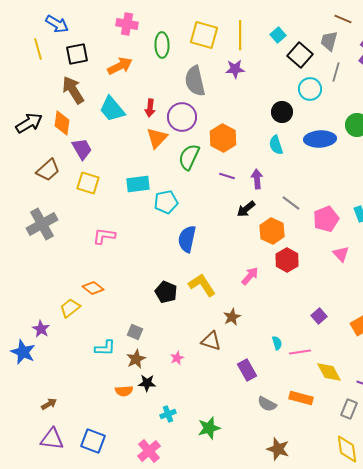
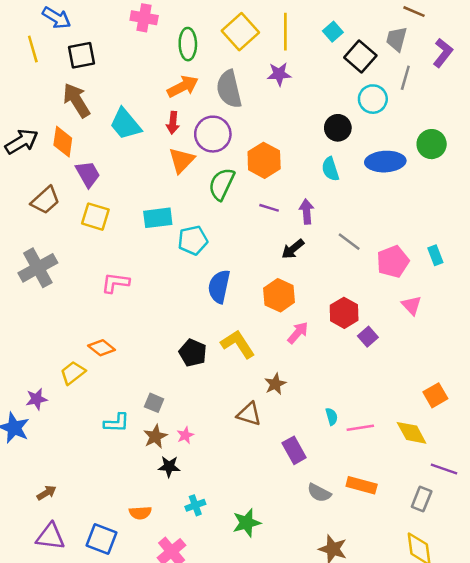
yellow square: (204, 35) -> (240, 32), turned 32
orange arrow: (120, 66) -> (183, 87), moved
orange hexagon: (272, 231) -> (279, 295), moved
purple square: (319, 316) -> (368, 337), moved
purple star: (41, 329) -> (37, 399), turned 30
pink star: (177, 358) -> (185, 435), moved
yellow diamond: (329, 372) -> (412, 433), moved
orange semicircle: (124, 391) -> (140, 513), moved

